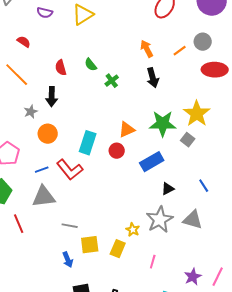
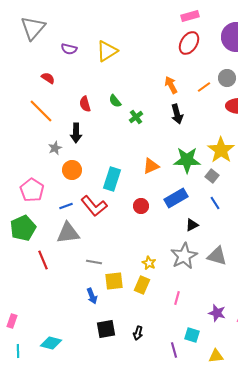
red circle: (117, 151) -> (141, 206), moved
blue line: (204, 186) -> (215, 203), moved
yellow star: (133, 230) -> (149, 263), moved
purple star: (193, 277) -> (217, 313), turned -30

